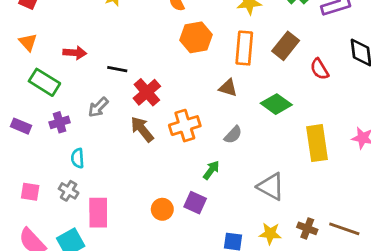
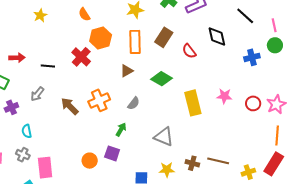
brown triangle: (228, 88) -> (127, 71), turned -40
red cross: (147, 92) -> (81, 57), moved

